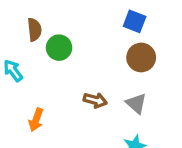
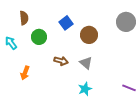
blue square: (135, 21) -> (66, 23), moved, turned 32
green circle: (59, 48) -> (39, 37), moved

